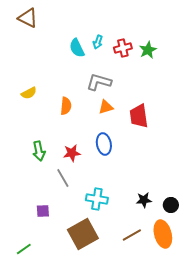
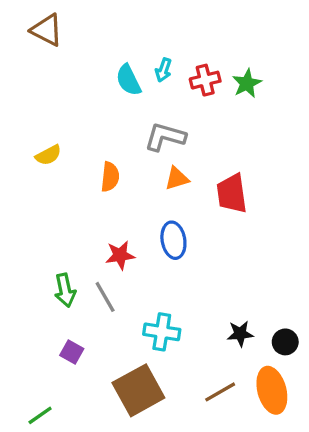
green arrow: (39, 151) -> (65, 290), moved
purple square: (43, 211) -> (72, 352), turned 32

